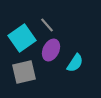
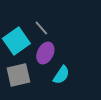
cyan semicircle: (75, 63) -> (61, 75), moved

